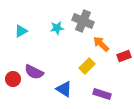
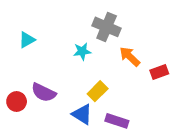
cyan star: (57, 28) -> (82, 51), moved
yellow rectangle: (87, 66) -> (98, 91), moved
purple rectangle: (102, 94) -> (117, 121), moved

